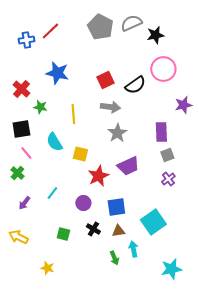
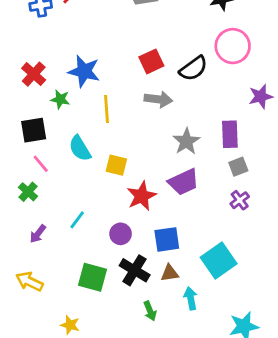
blue star: (57, 73) -> (84, 71), moved
gray star: (117, 133) -> (186, 141), moved
black cross: (93, 229) -> (135, 270), size x1.5
green square: (63, 234) -> (93, 277), size x1.5
green arrow: (114, 258) -> (150, 311), moved

